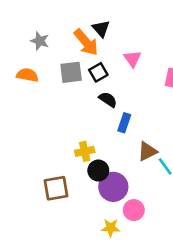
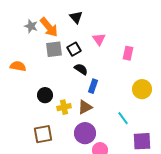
orange arrow: (86, 42) -> (49, 27), moved
orange semicircle: (27, 75) -> (18, 66), moved
brown triangle: (147, 151) -> (85, 107), moved
black circle: (98, 170) -> (45, 95), moved

